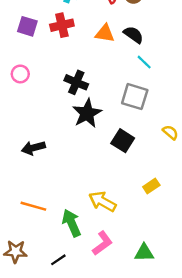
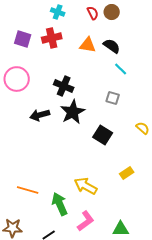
pink circle: (20, 74) -> (17, 79), size x1.6
gray square: (135, 97) -> (113, 98), size x0.6
black arrow: (33, 148) -> (40, 115), moved

